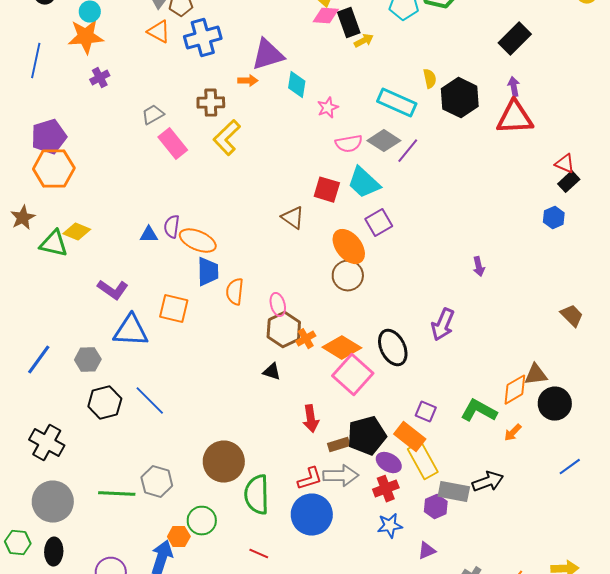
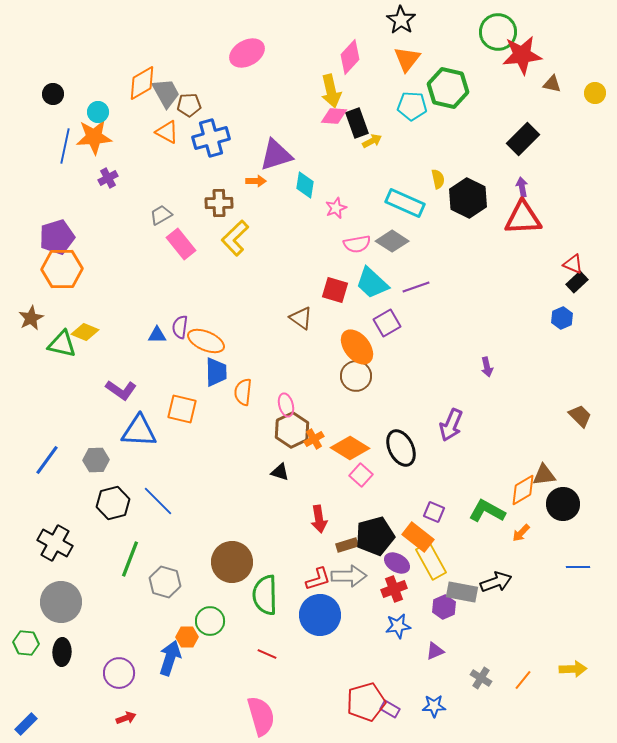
blue line: (36, 61) -> (65, 146), moved
purple line: (408, 151) -> (416, 287), moved, turned 32
pink square: (353, 375) -> (361, 475), size x0.6
blue line: (570, 467) -> (578, 567), turned 35
green line: (117, 494) -> (130, 559), moved, turned -72

